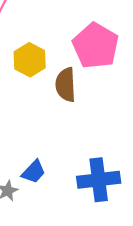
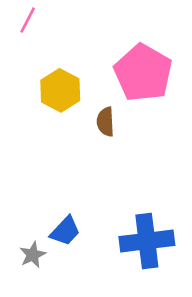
brown semicircle: (66, 85) -> (105, 122), size x0.7

